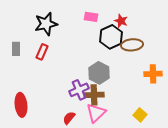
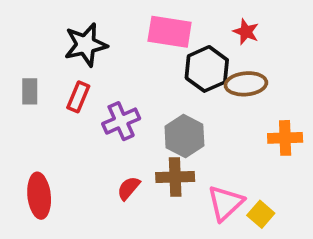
pink rectangle: (91, 17) -> (170, 32), size x1.6
red star: (121, 21) -> (246, 32), moved
purple cross: (79, 90) -> (121, 121), moved
pink triangle: (96, 113) -> (225, 203), moved
red semicircle: (69, 118) -> (129, 188), moved

